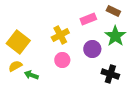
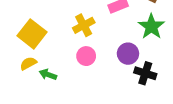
purple circle: (92, 49) -> (128, 54), moved

